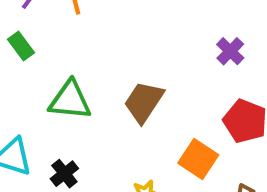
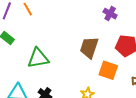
brown trapezoid: (144, 102) -> (89, 48), moved

